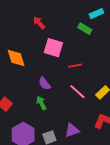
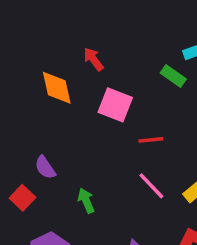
orange diamond: (16, 58) -> (57, 88), moved
purple semicircle: (45, 84) -> (45, 167), moved

